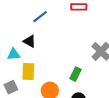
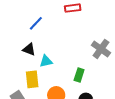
cyan triangle: (14, 54) -> (46, 61), moved

